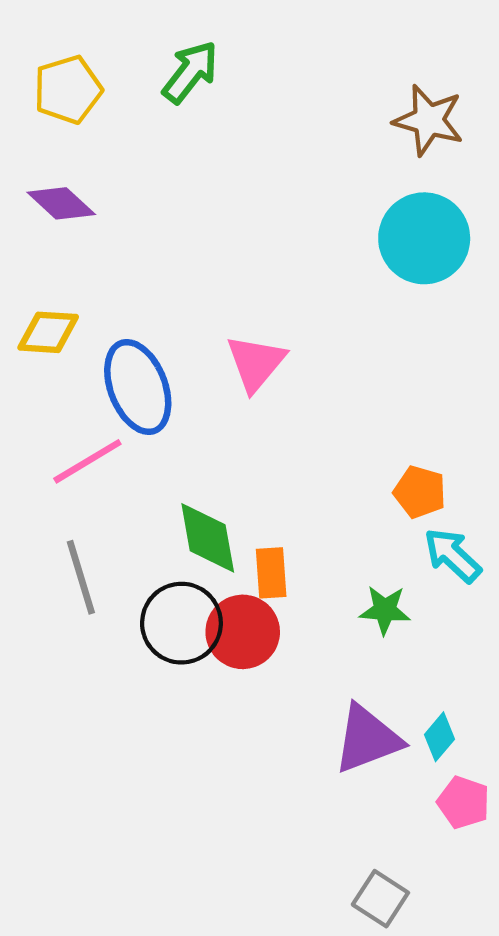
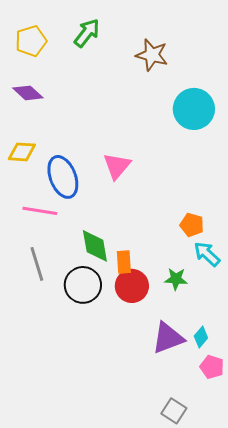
brown star: (429, 120) -> (152, 55), moved
pink line: (87, 461) -> (40, 211), turned 40
red circle: (243, 632) -> (132, 286), moved

